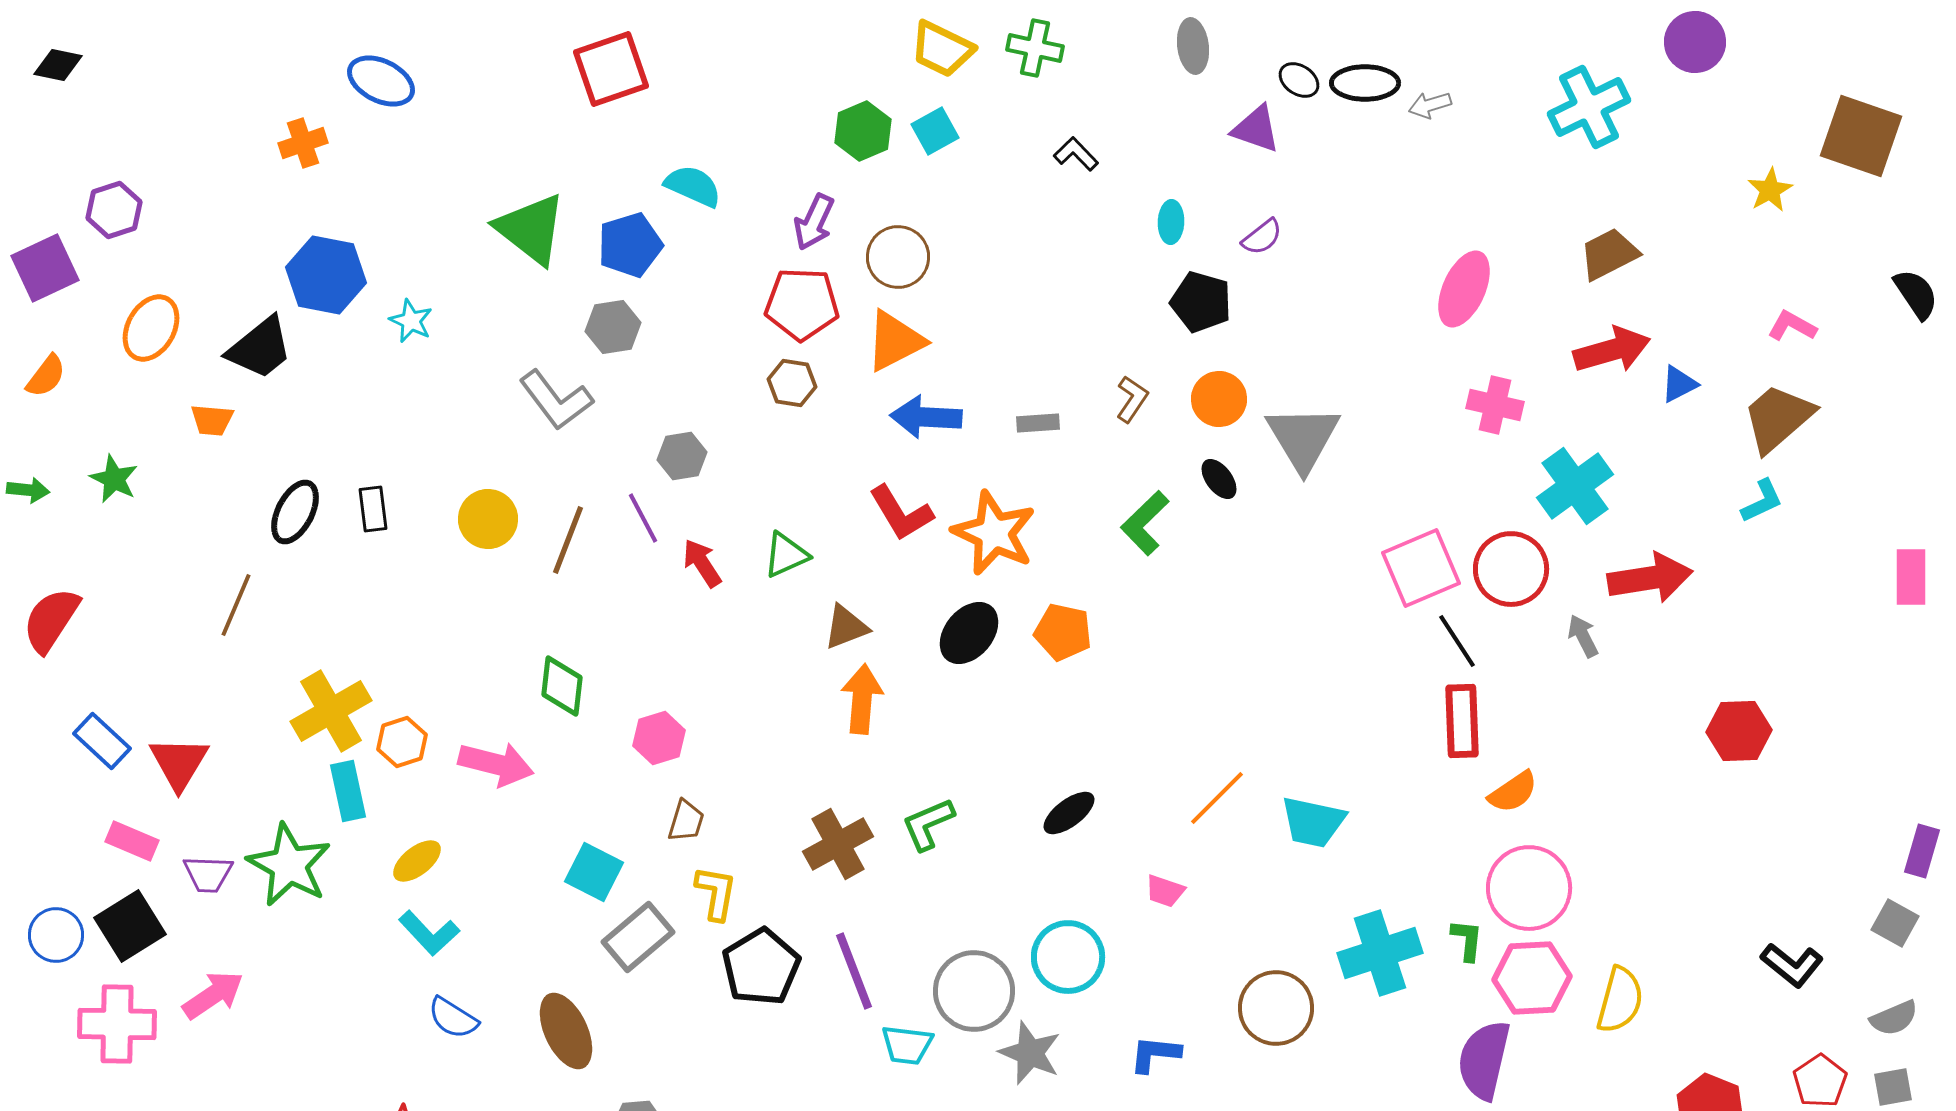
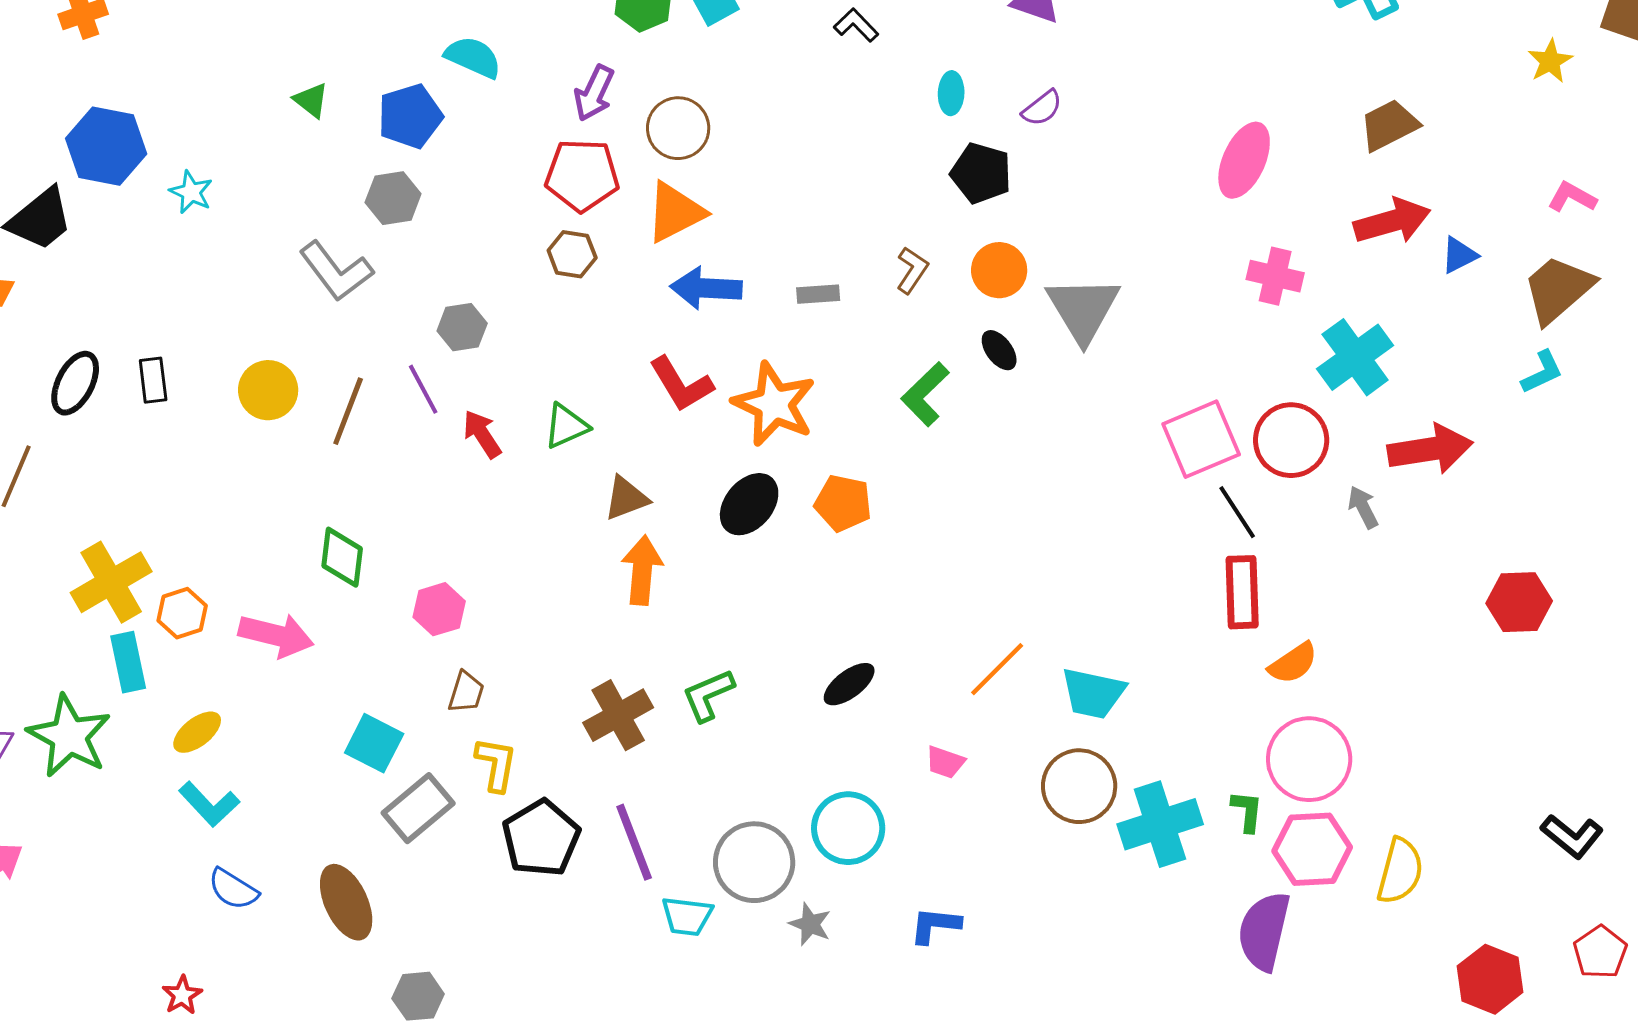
green triangle: (531, 229) -> (311, 100), size x0.5
brown circle: (1276, 1008) -> (1079, 786), moved
gray star: (1030, 1053) -> (810, 924), size x0.7

